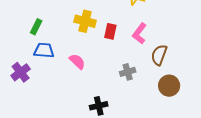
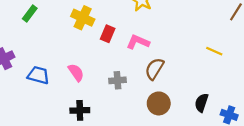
pink L-shape: (139, 34) -> (138, 42), turned 65
blue trapezoid: (44, 51) -> (38, 75), moved
pink semicircle: (77, 61) -> (76, 73), moved

